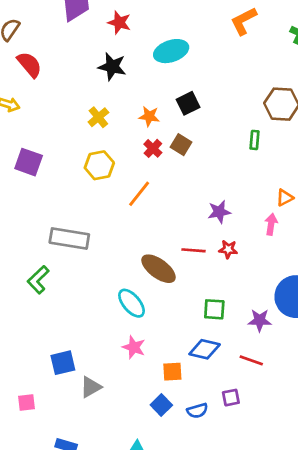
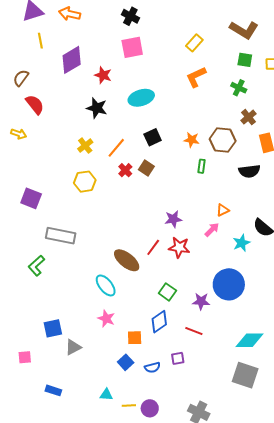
orange star: (149, 116) -> (192, 140), moved
purple square: (29, 162) -> (31, 198), moved
orange line: (139, 194) -> (116, 148), moved
pink arrow: (271, 224) -> (212, 230), turned 35
red star: (228, 249) -> (179, 247), size x1.5
red line: (193, 250) -> (153, 247), turned -60
green square: (214, 309) -> (167, 292), turned 30
blue diamond: (205, 349) -> (159, 322), turned -50

